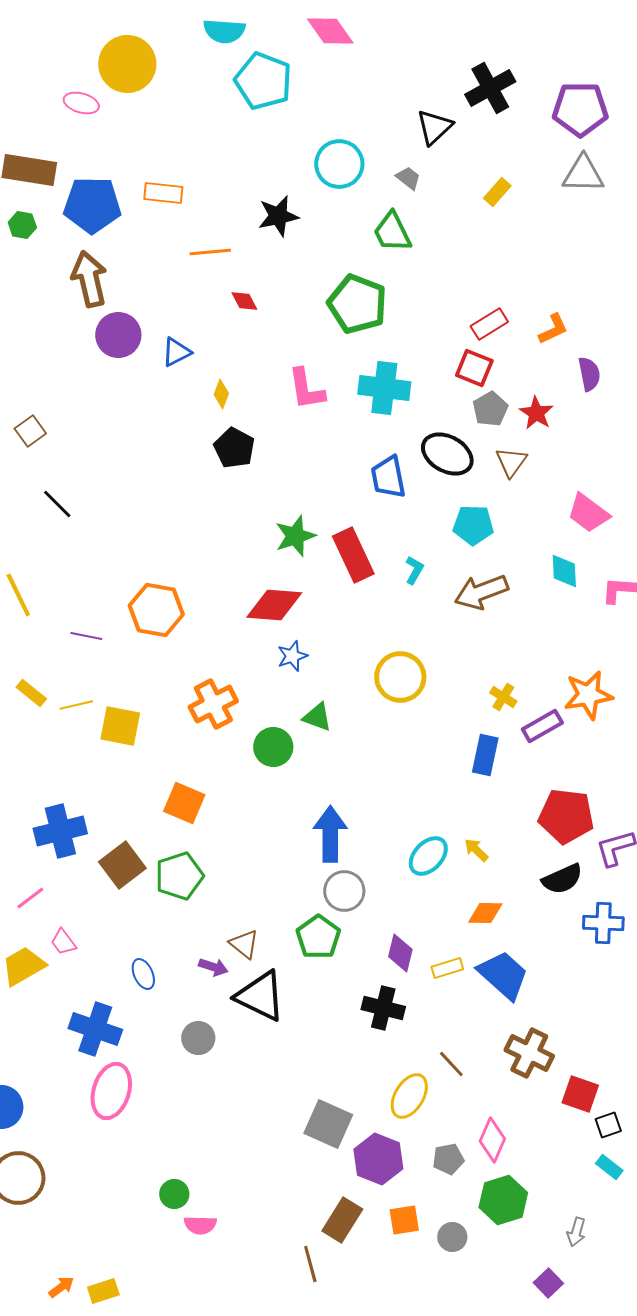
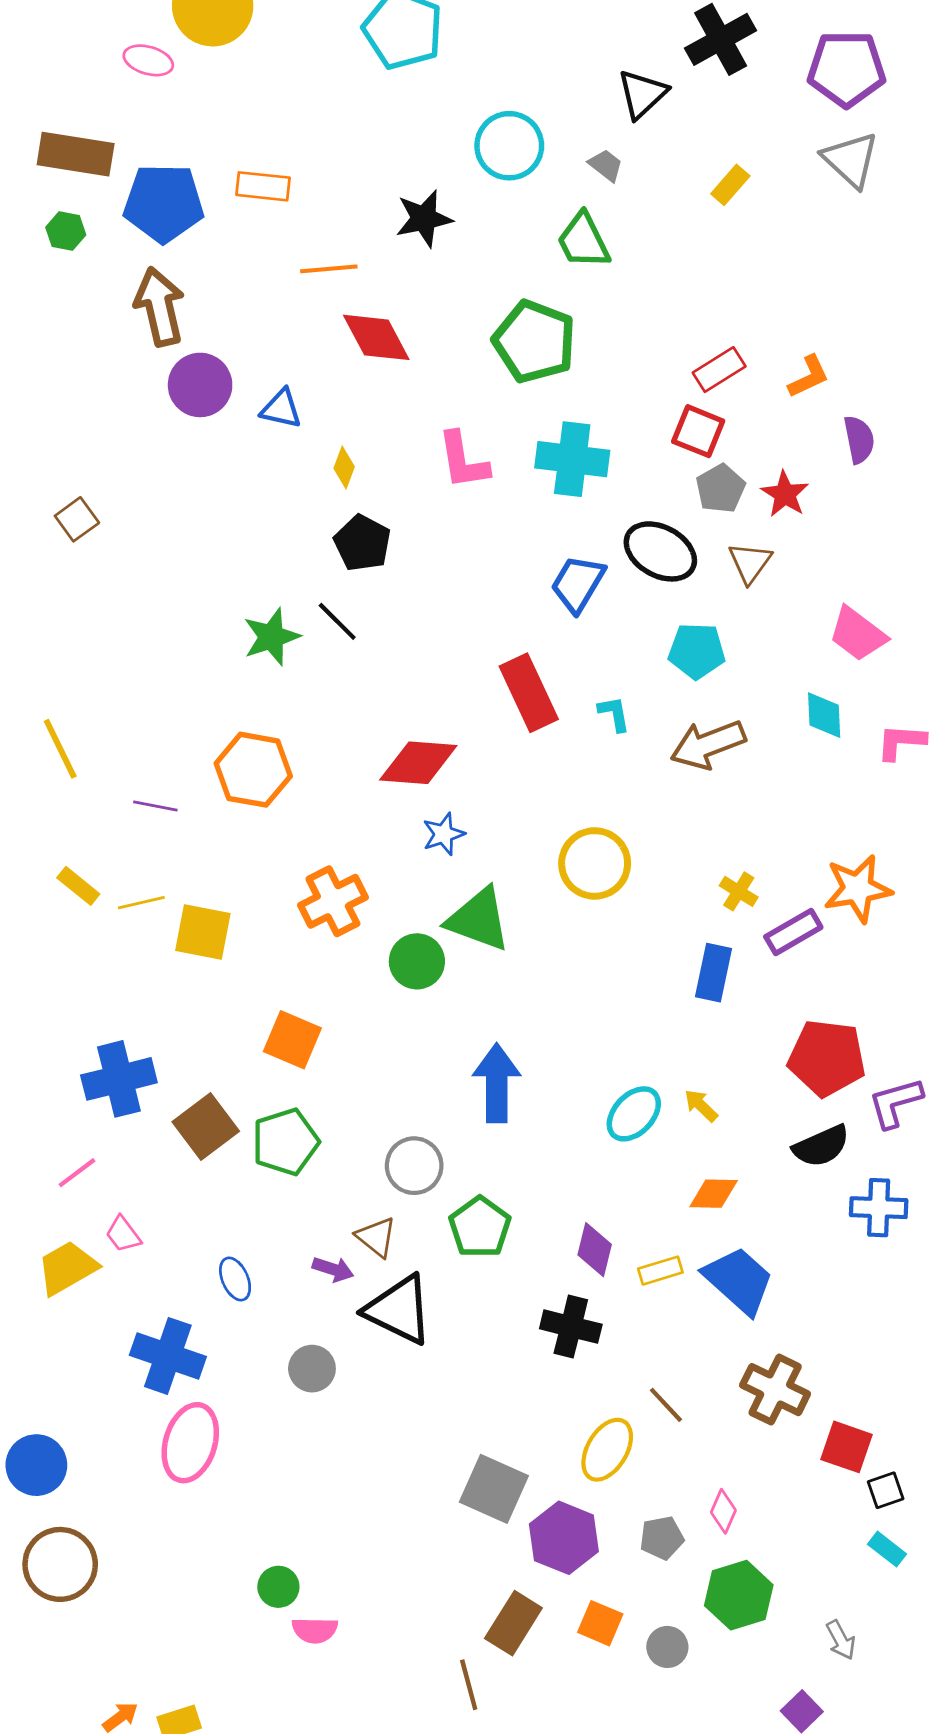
gray triangle: (583, 174) -> (851, 160), turned 42
red diamond: (244, 301) -> (376, 337), size x1.8
blue triangle: (176, 352) -> (281, 409), turned 40
blue trapezoid: (388, 477) -> (578, 584), turned 42
black line: (57, 504) -> (337, 621), moved
green star: (295, 536) -> (271, 637), moved
cyan L-shape: (414, 570) -> (614, 714), turned -40
green triangle: (317, 717) -> (478, 919), size x1.6
gray circle: (344, 891) -> (414, 1166), moved
pink diamond: (492, 1140) -> (723, 1511), size x0.7
orange square: (404, 1220) -> (600, 1623), turned 32
gray arrow: (576, 1232) -> (841, 1640), turned -44

